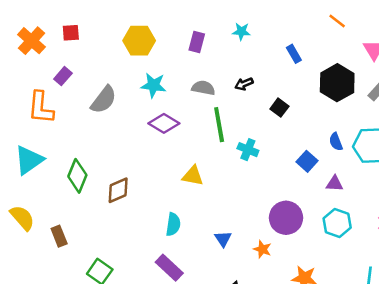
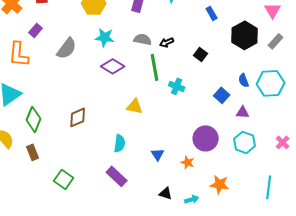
black arrow: (244, 84) -> (167, 42), moved
green diamond: (77, 176) -> (34, 119), moved

